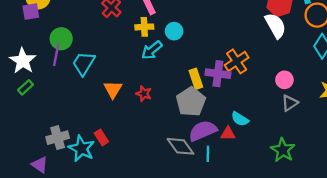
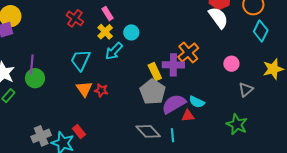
yellow cross: (144, 27) -> (105, 32), turned -35
green circle: (61, 39) -> (35, 78), moved
cyan trapezoid: (84, 63) -> (81, 60), moved
red star: (144, 94) -> (101, 90), moved
gray triangle: (290, 103) -> (246, 90), moved
purple semicircle: (203, 131) -> (174, 104), moved

